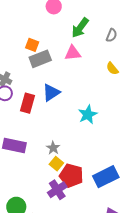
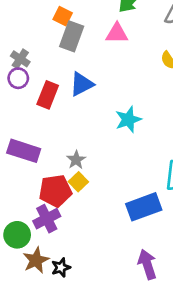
gray rectangle: (40, 59) -> (72, 36), turned -55
red pentagon: (71, 176) -> (55, 191), moved, turned -30
purple cross: (57, 190) -> (47, 219), moved

